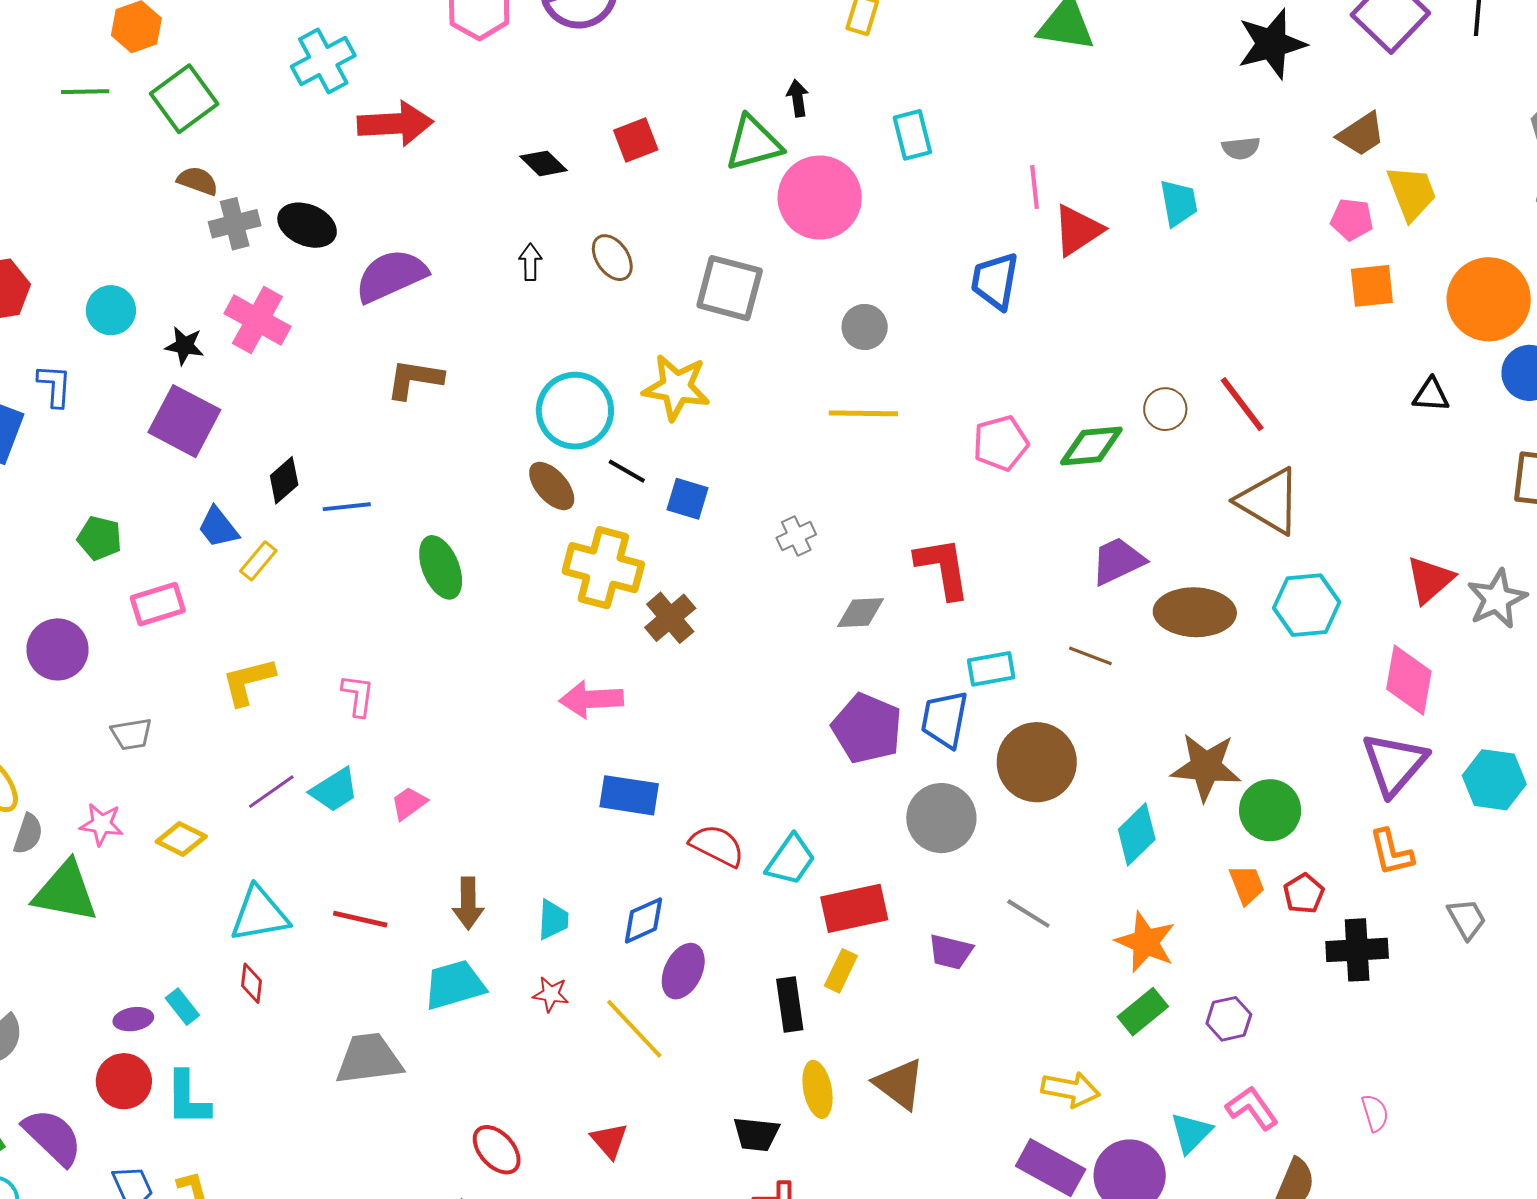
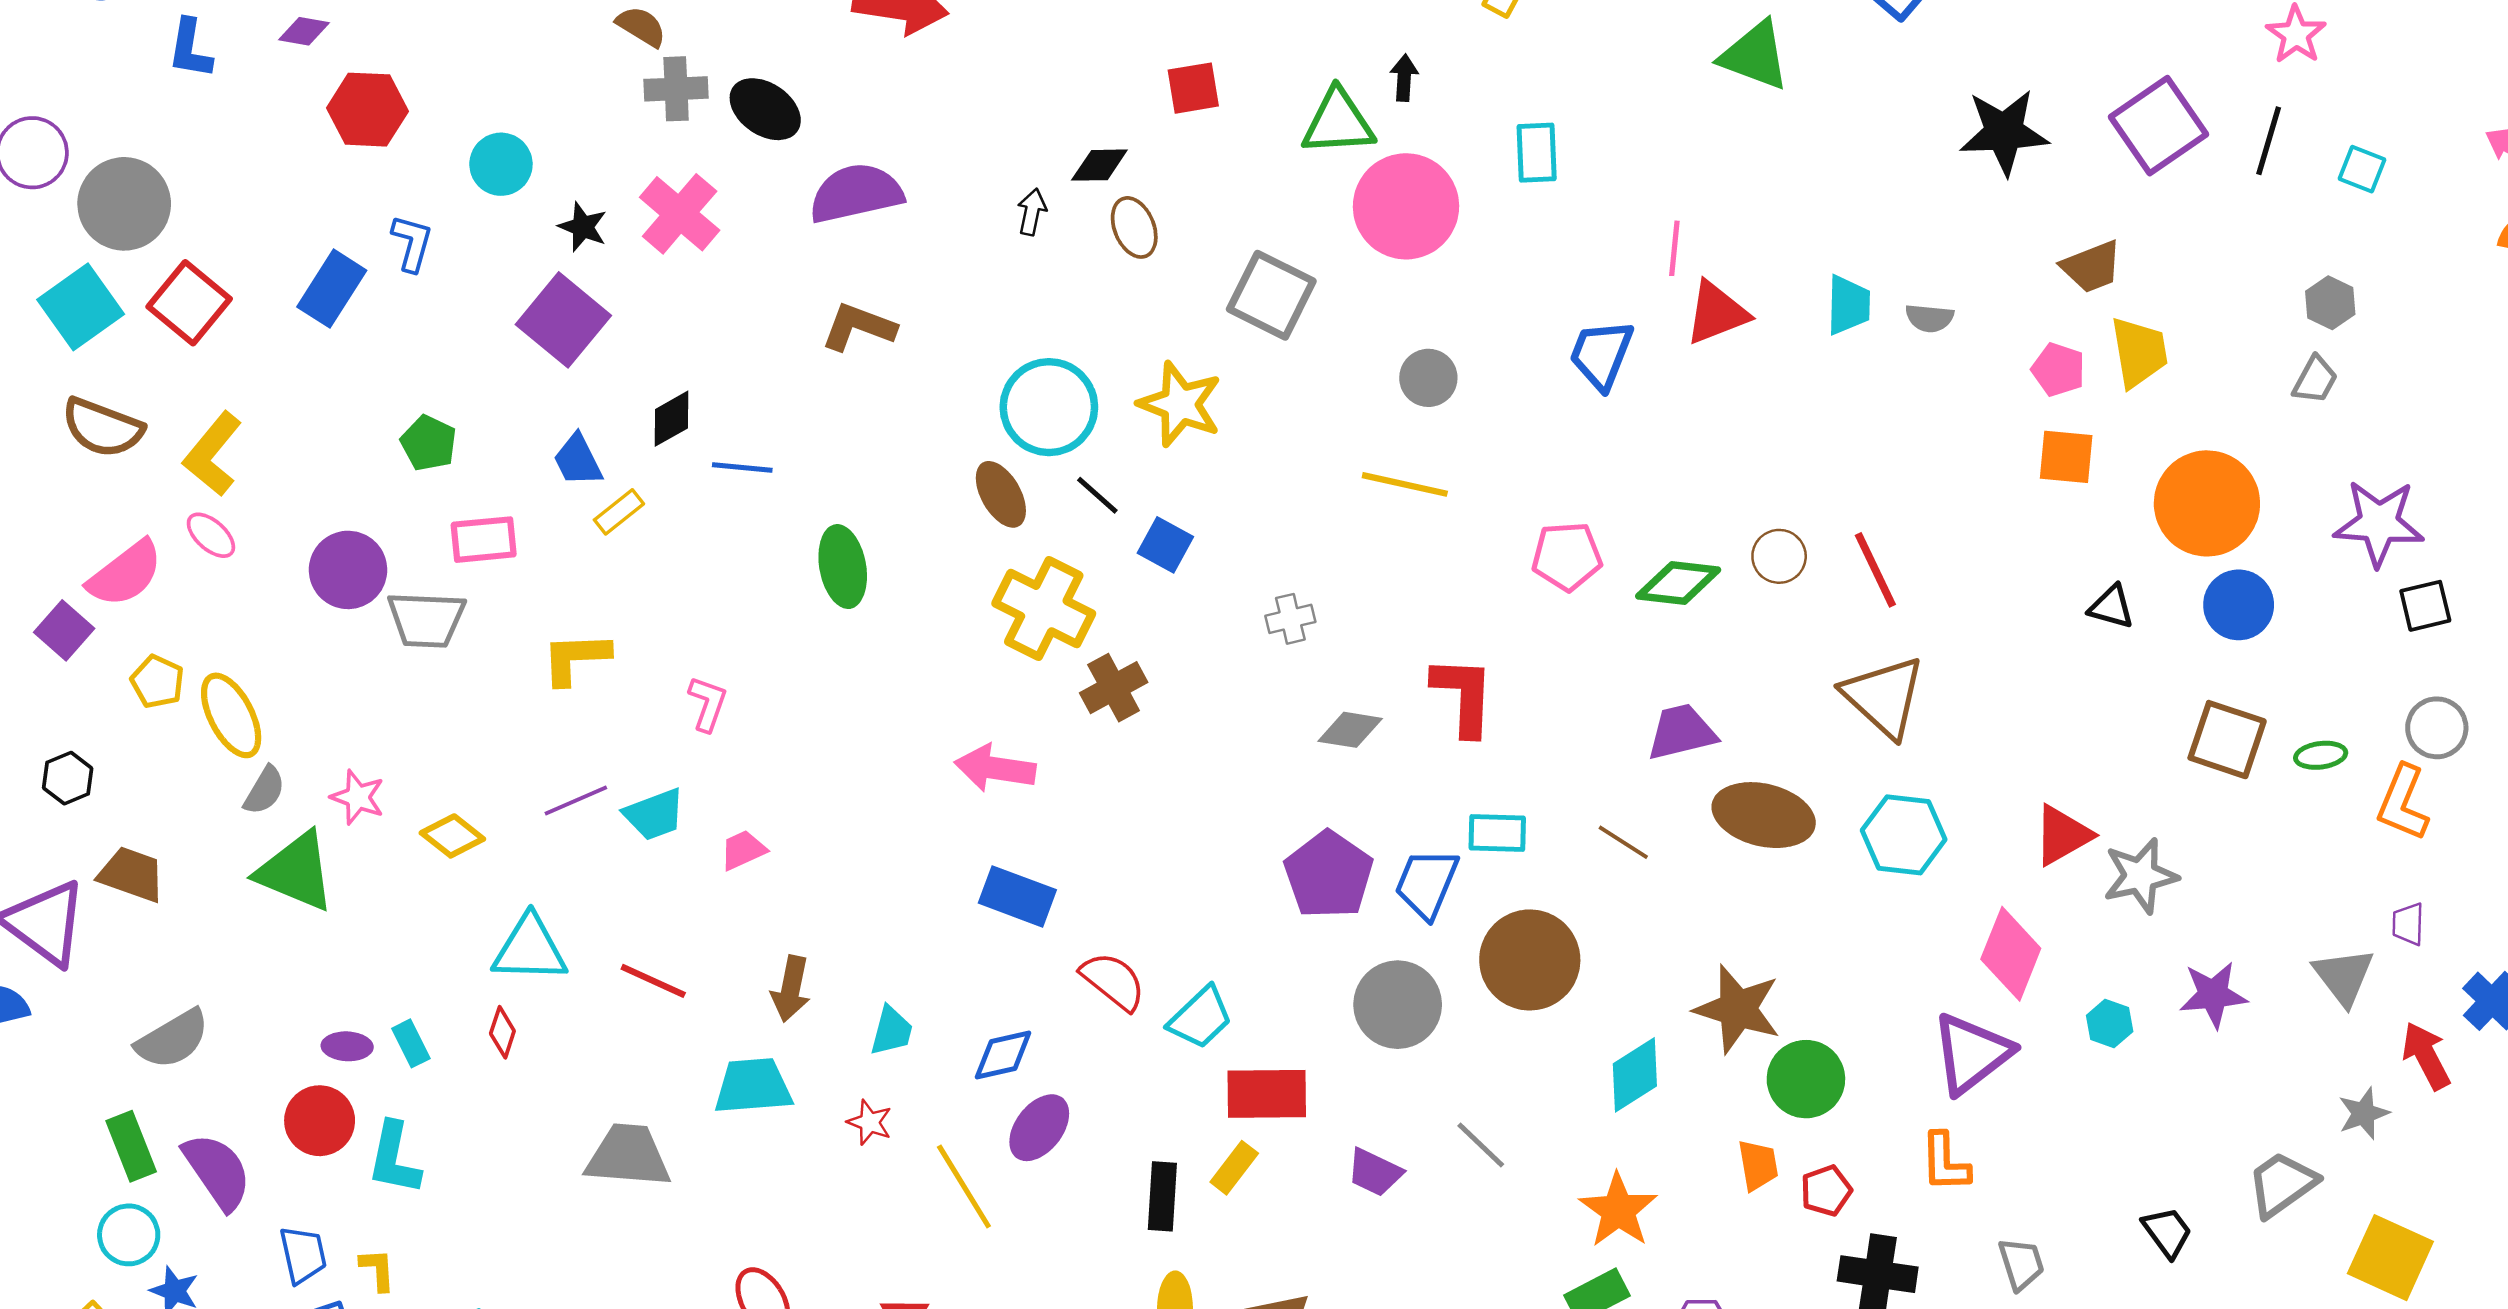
gray semicircle: (1241, 148) -> (1929, 318), moved
black diamond: (543, 163) -> (1099, 165), moved, turned -57
gray trapezoid: (131, 734) -> (426, 619), moved, size x1.5
cyan hexagon: (1494, 780) -> (2110, 1023), moved, size x0.6

